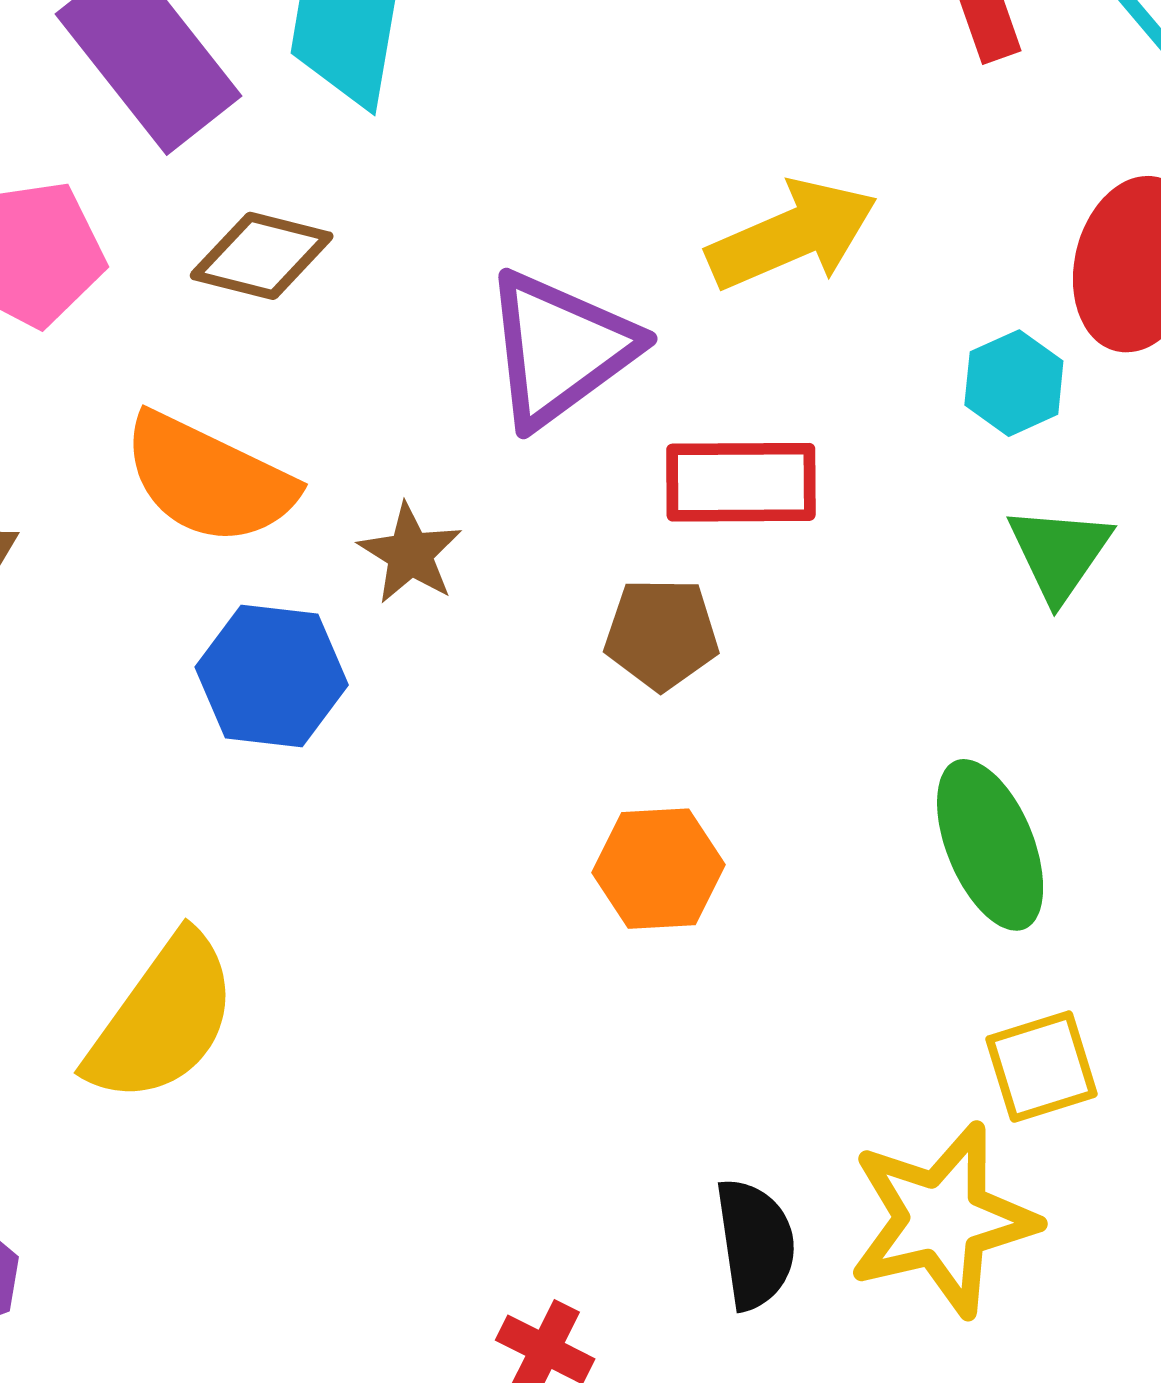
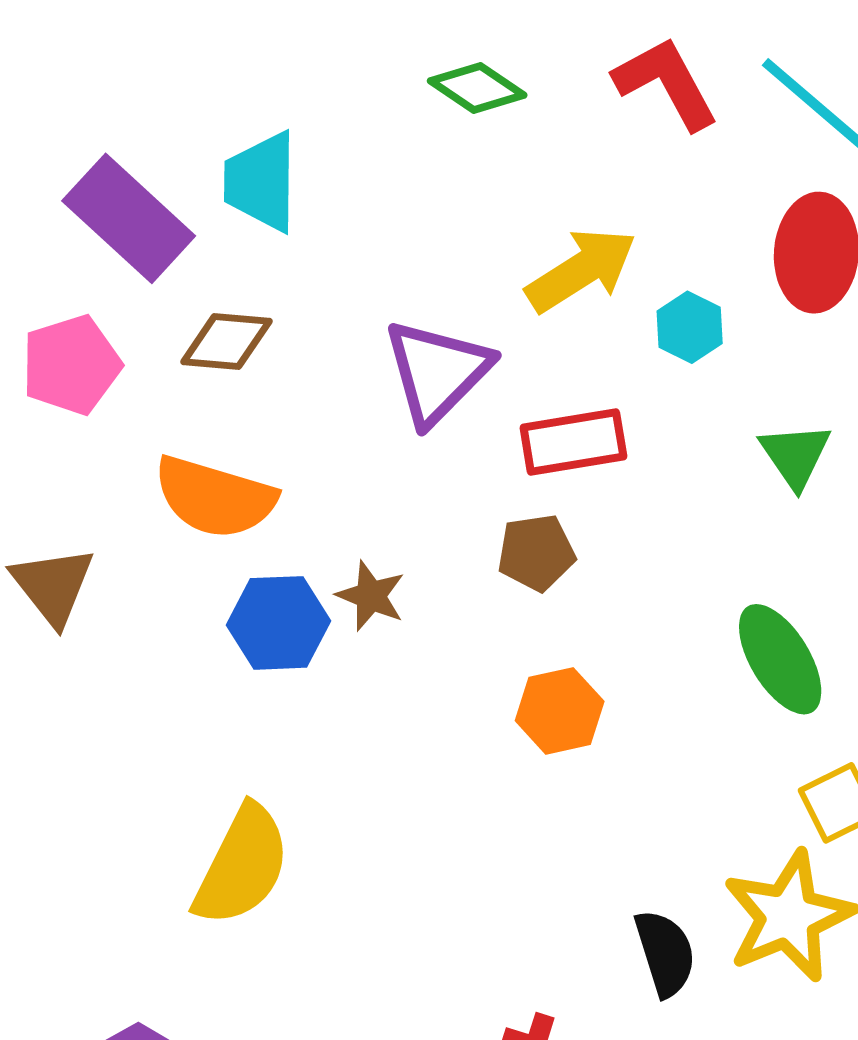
cyan hexagon: (1014, 383) -> (690, 327), moved
brown star: (410, 554) -> (371, 596), moved

